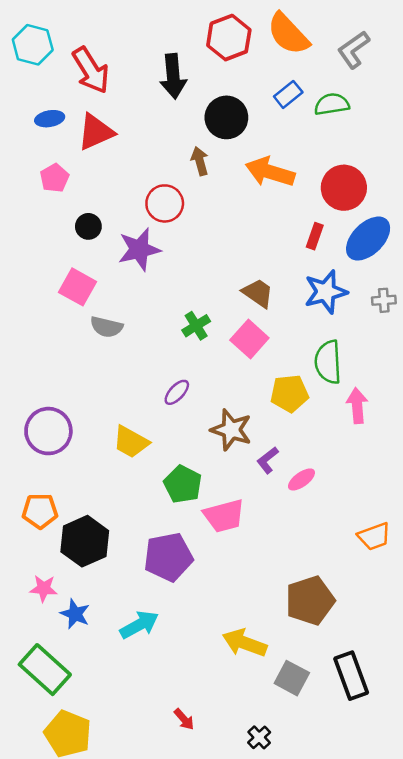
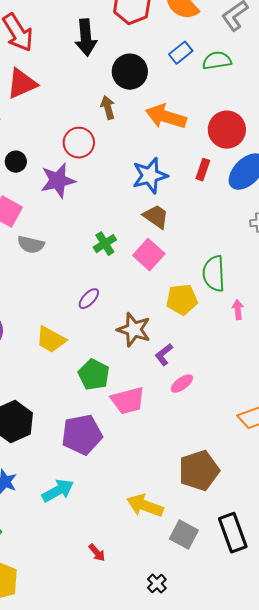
blue star: (326, 292) -> (150, 176), moved
pink arrow: (357, 406) -> (238, 310), size x0.7
pink ellipse: (301, 479) -> (182, 384), moved
red arrow: (184, 719) -> (97, 553), moved

